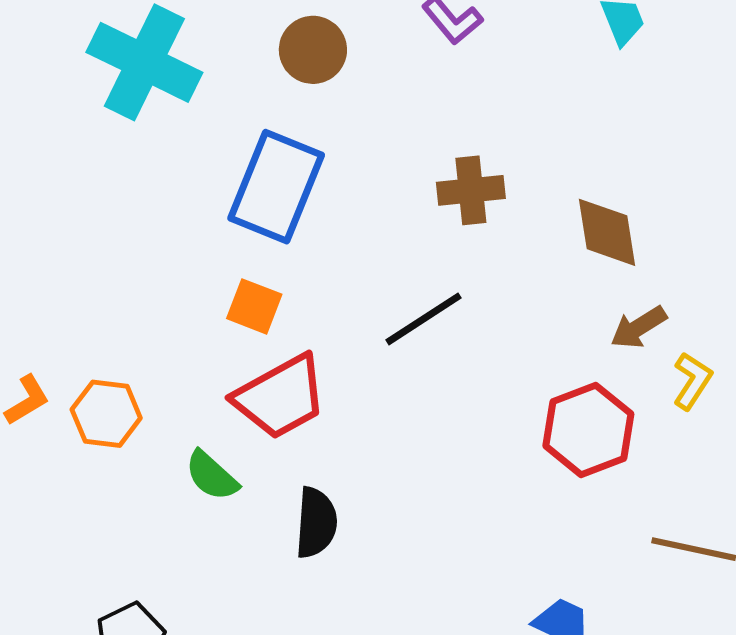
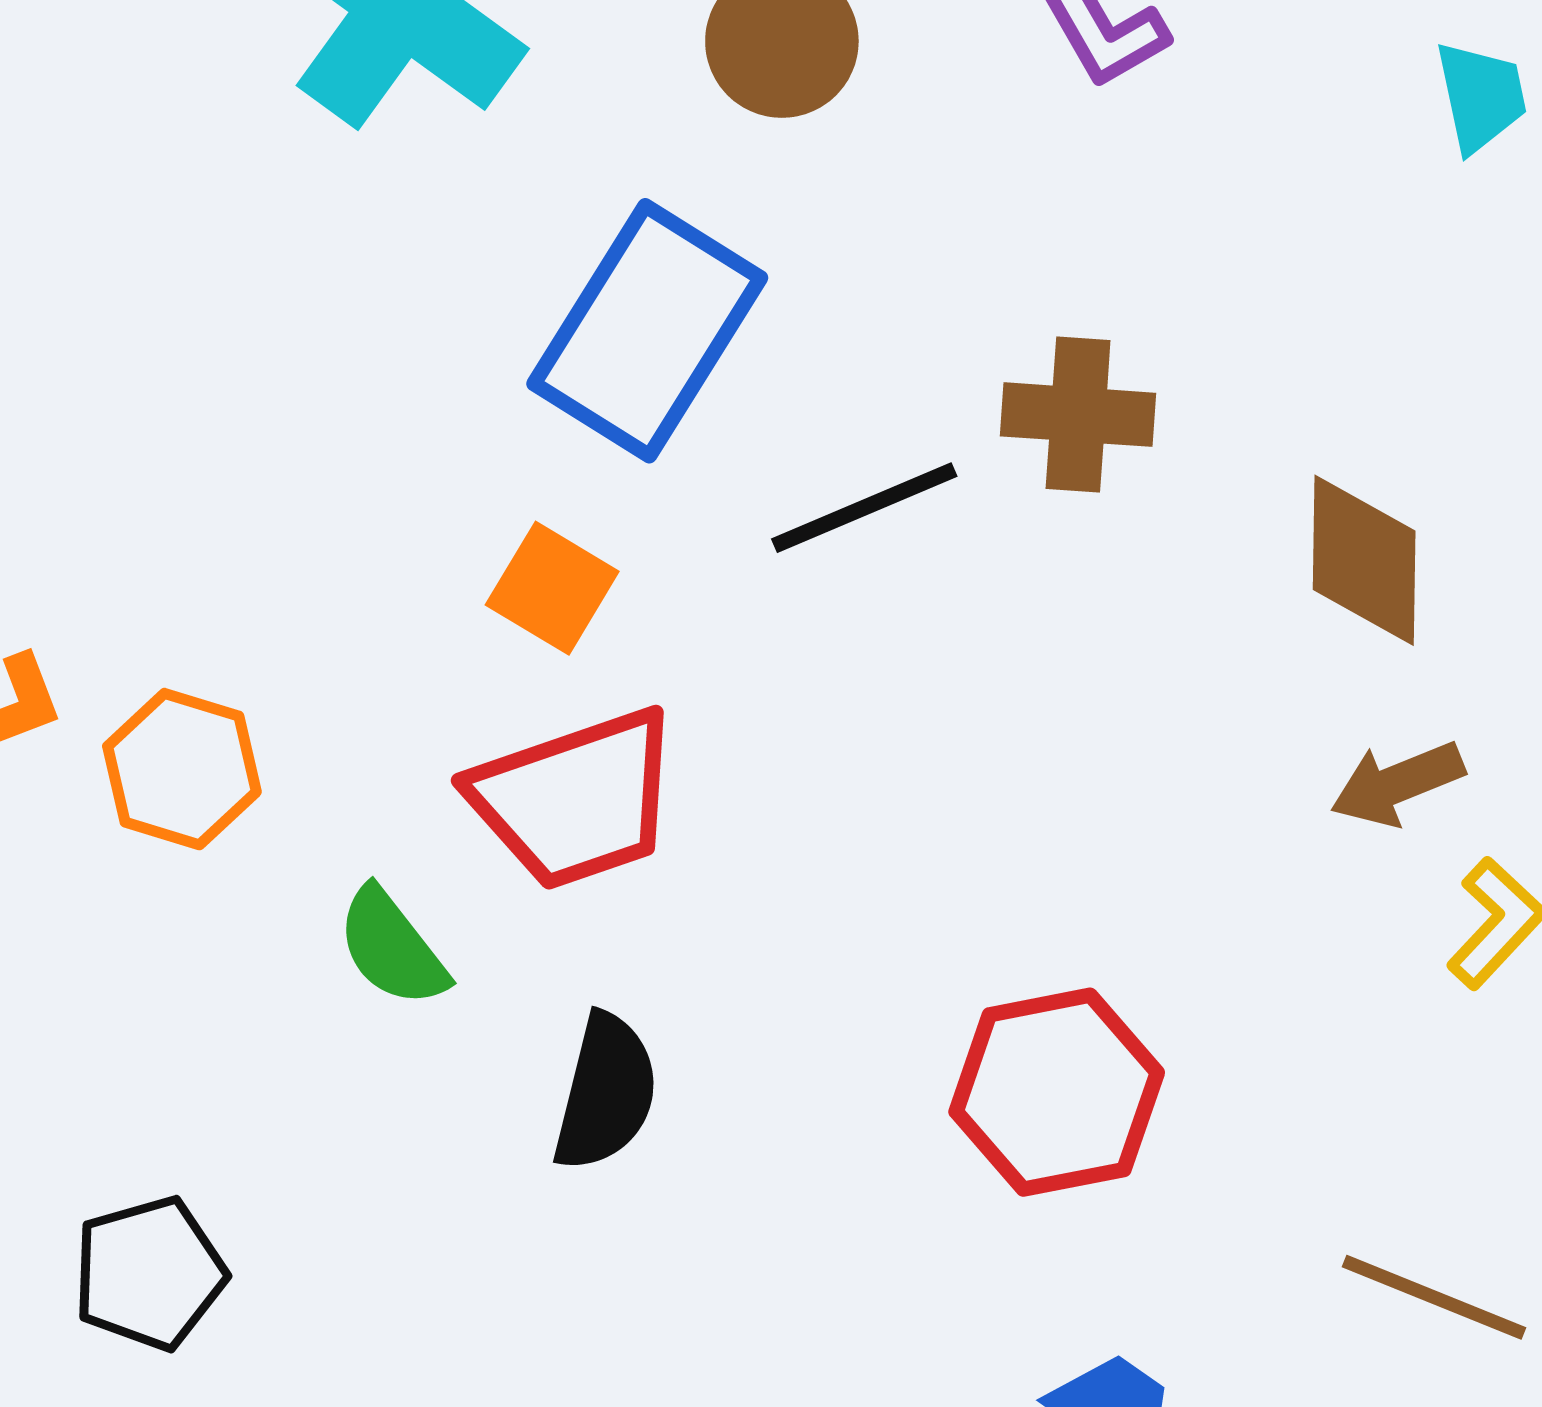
black line: (423, 319) -> (864, 508), moved
red hexagon: (588, 430) -> (1057, 1092), moved

